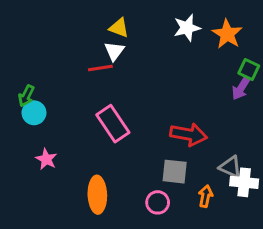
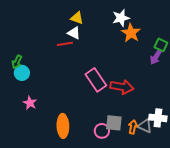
orange star: (227, 34) -> (131, 33), moved
white triangle: (114, 51) -> (74, 33), turned -40
pink rectangle: (113, 124) -> (96, 80), moved
gray triangle: (230, 167) -> (145, 126), moved
gray square: (175, 172) -> (114, 123), moved

